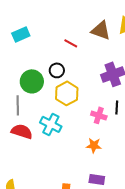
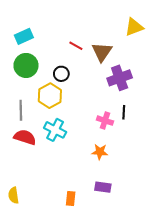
brown triangle: (101, 30) -> (102, 52), moved, turned 45
green circle: (32, 81) -> (26, 65), moved
yellow hexagon: (67, 93) -> (50, 96), moved

